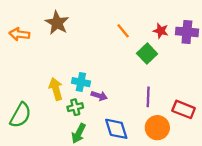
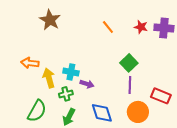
orange arrow: (19, 34) -> (30, 63), moved
green square: (147, 54) -> (129, 63), moved
green semicircle: (21, 115) -> (37, 111), moved

